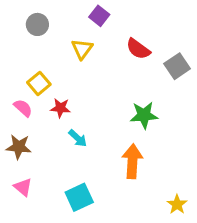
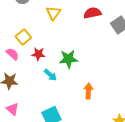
red semicircle: (138, 49) -> (92, 13), turned 132
green star: (144, 115) -> (68, 59), moved
orange arrow: (132, 161) -> (88, 91), size x0.7

